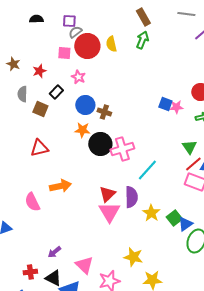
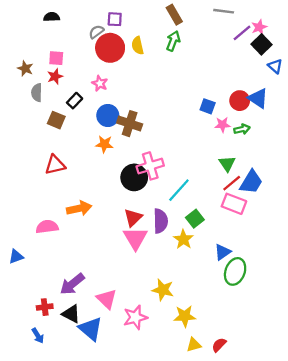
purple square: (69, 21) -> (115, 19), moved
pink square: (64, 53) -> (56, 58), moved
gray semicircle: (22, 94) -> (37, 93), moved
blue square: (165, 104) -> (208, 106), moved
pink star: (176, 107) -> (222, 125), moved
brown cross: (104, 112) -> (130, 124), size x1.5
black circle: (100, 144) -> (134, 177), moved
pink semicircle: (32, 202) -> (47, 227), turned 108
green square: (174, 218) -> (195, 219), moved
purple arrow: (54, 252) -> (72, 284), size x1.6

